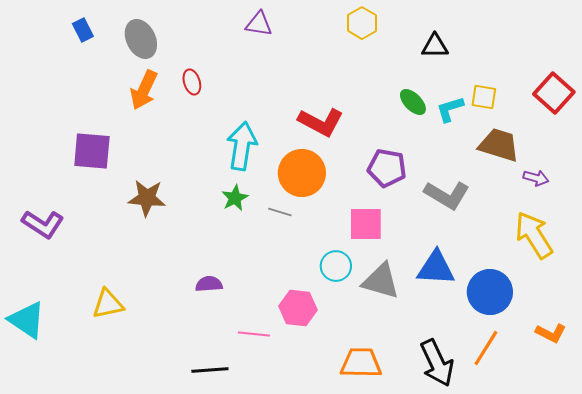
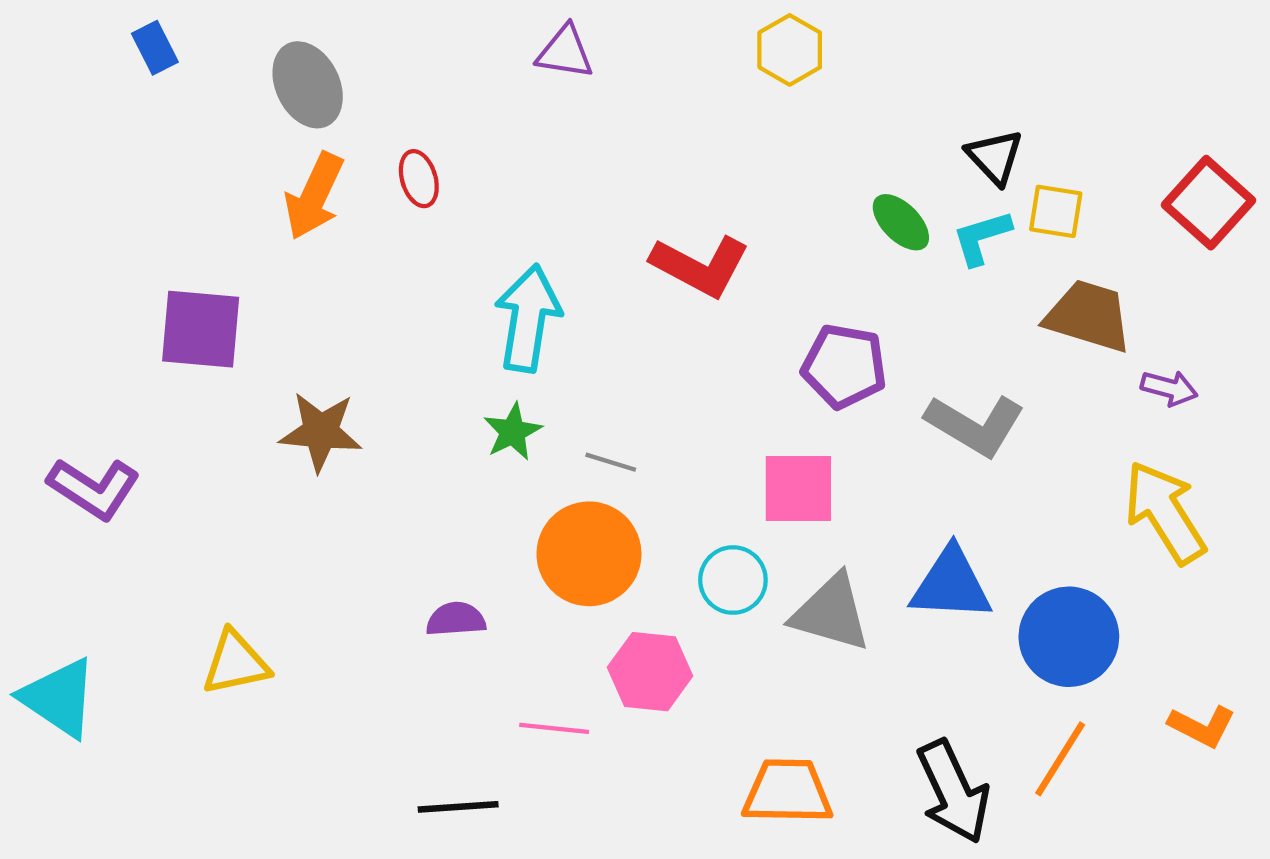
blue rectangle: (83, 30) -> (155, 48), moved
black triangle: (435, 46) -> (995, 157), moved, turned 48
orange circle: (302, 173) -> (589, 554), moved

